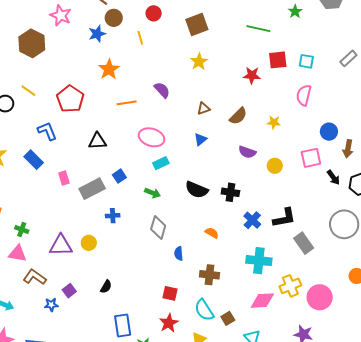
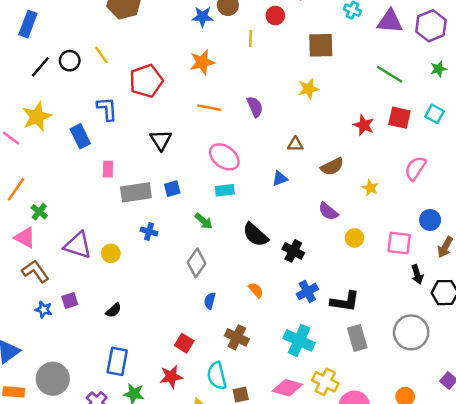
cyan square: (306, 61) -> (435, 114), moved
black triangle: (97, 141) -> (161, 140), turned 42
yellow cross: (290, 286) -> (325, 382), turned 30

